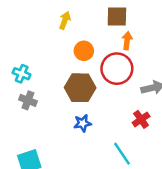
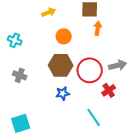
yellow arrow: (65, 20) -> (49, 12), turned 48
red circle: (117, 69) -> (90, 70), moved
cyan cross: (22, 74) -> (15, 40), moved

